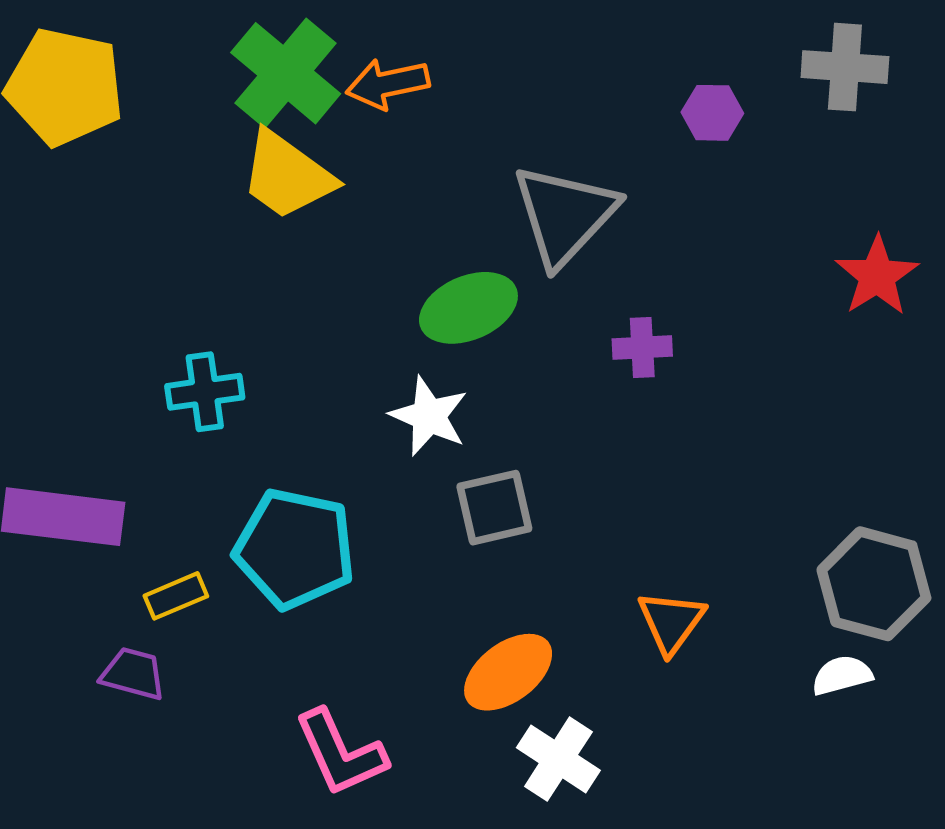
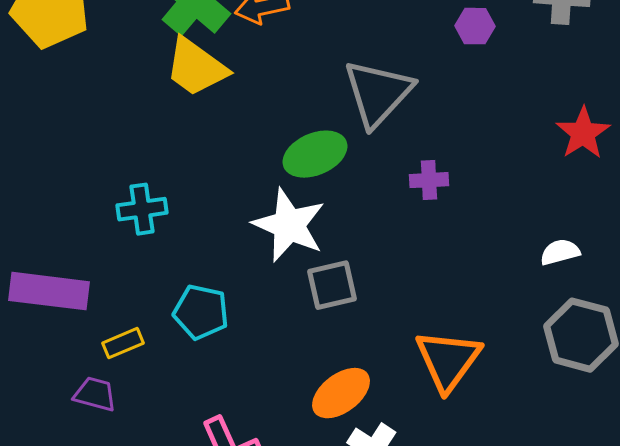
white star: (429, 416) -> (289, 225), size x1.4
cyan pentagon: (295, 549) -> (201, 312), size x0.7
orange triangle: (671, 622) -> (448, 360), size x1.5
white semicircle: (842, 675) -> (560, 252), moved

